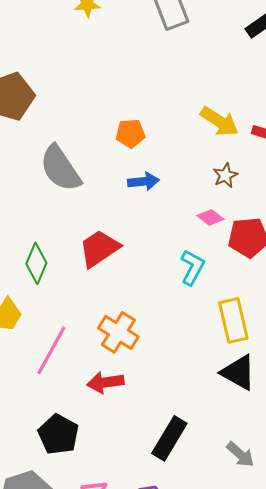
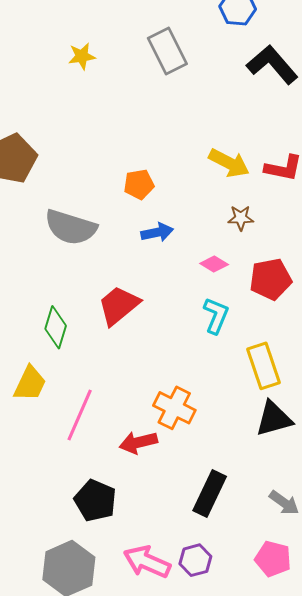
gray semicircle: (60, 168) -> (71, 227), turned -33
brown star: (225, 175) -> (241, 218), turned 30
pink diamond: (210, 217) -> (214, 264), moved
orange cross: (118, 332) -> (174, 408), moved
black triangle: (238, 372) -> (274, 419), turned -39

